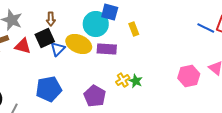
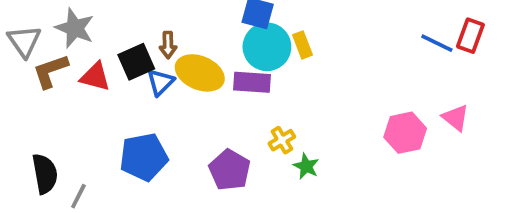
brown arrow: (51, 19) -> (168, 45), moved
cyan circle: (96, 24) -> (267, 47), moved
green star: (136, 81) -> (306, 166), moved

